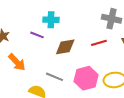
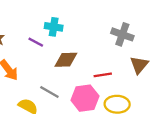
red line: (99, 43) -> (103, 75), moved

